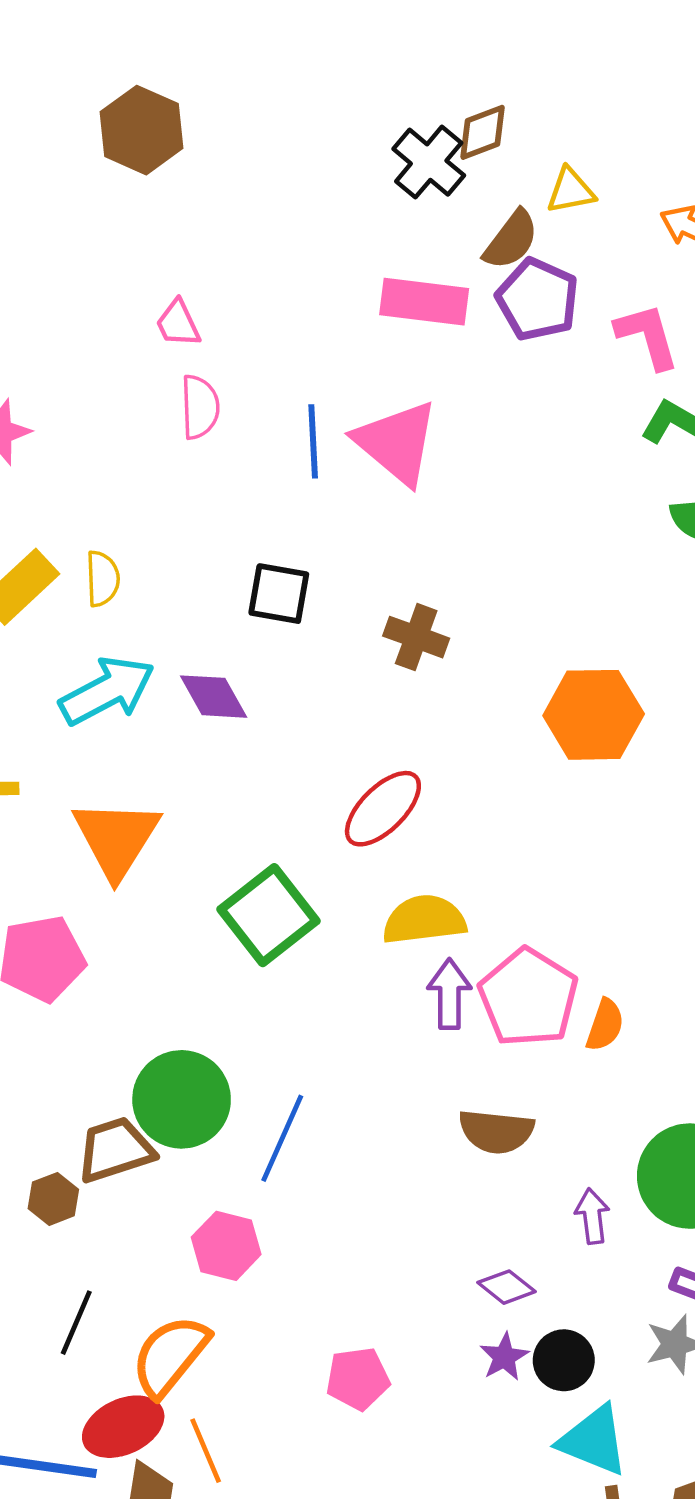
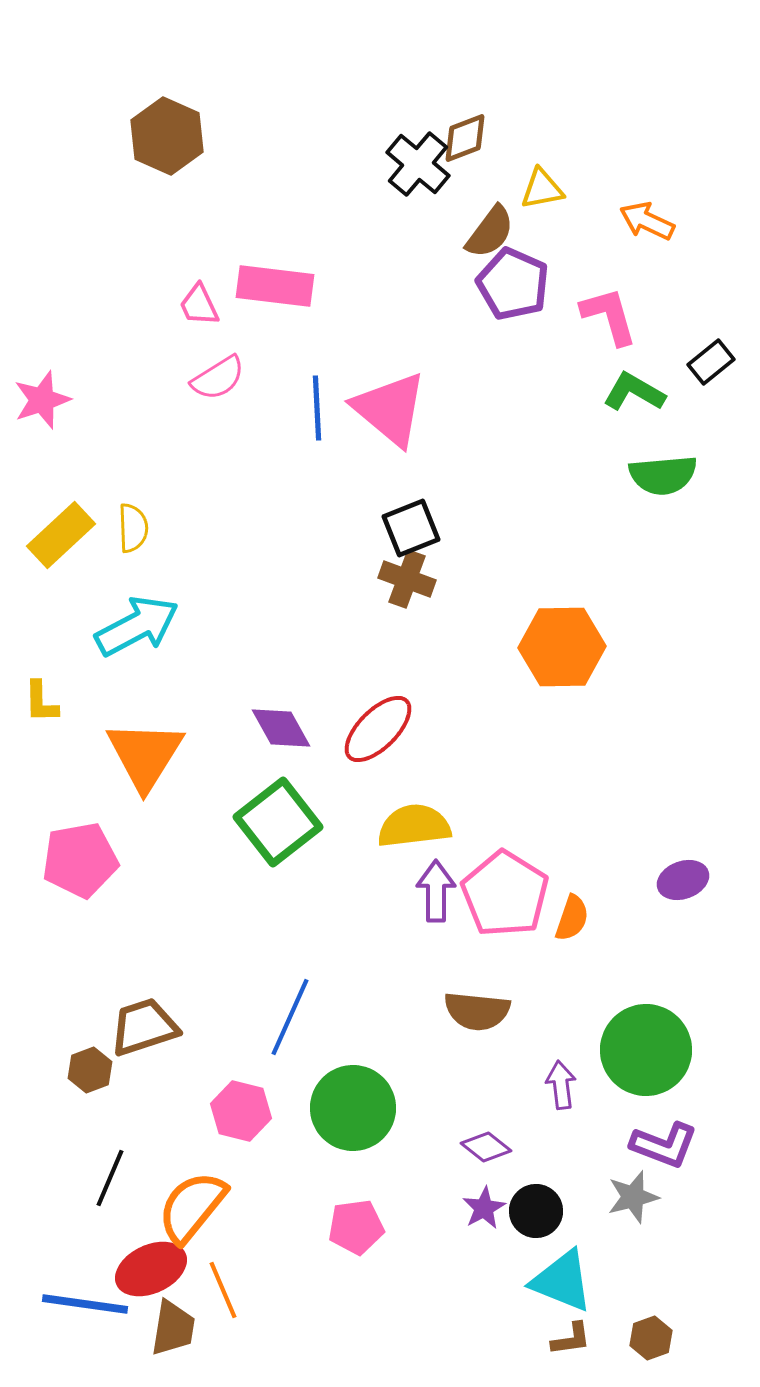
pink rectangle: (424, 302) -> (275, 286), moved
pink semicircle: (200, 407) -> (218, 378), turned 60
black square: (279, 594) -> (411, 528), moved, turned -32
purple diamond: (214, 697) -> (281, 728), moved
green circle: (182, 1099) -> (353, 1108), moved

